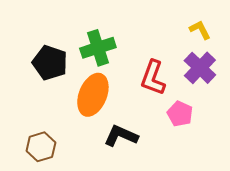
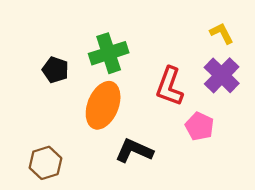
black pentagon: (50, 63) -> (55, 70), size x0.7

